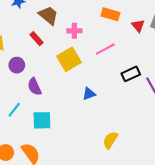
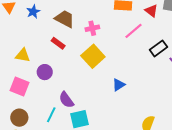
pink line: (105, 49) -> (134, 31), moved
black rectangle: (131, 74) -> (159, 48), moved
purple semicircle: (34, 87) -> (66, 100), moved

